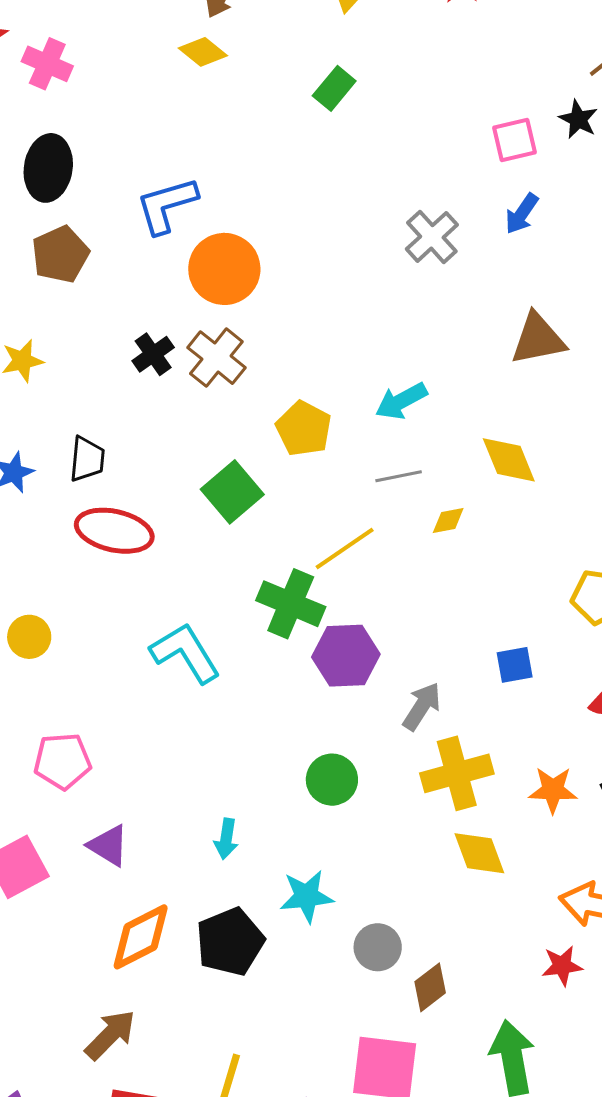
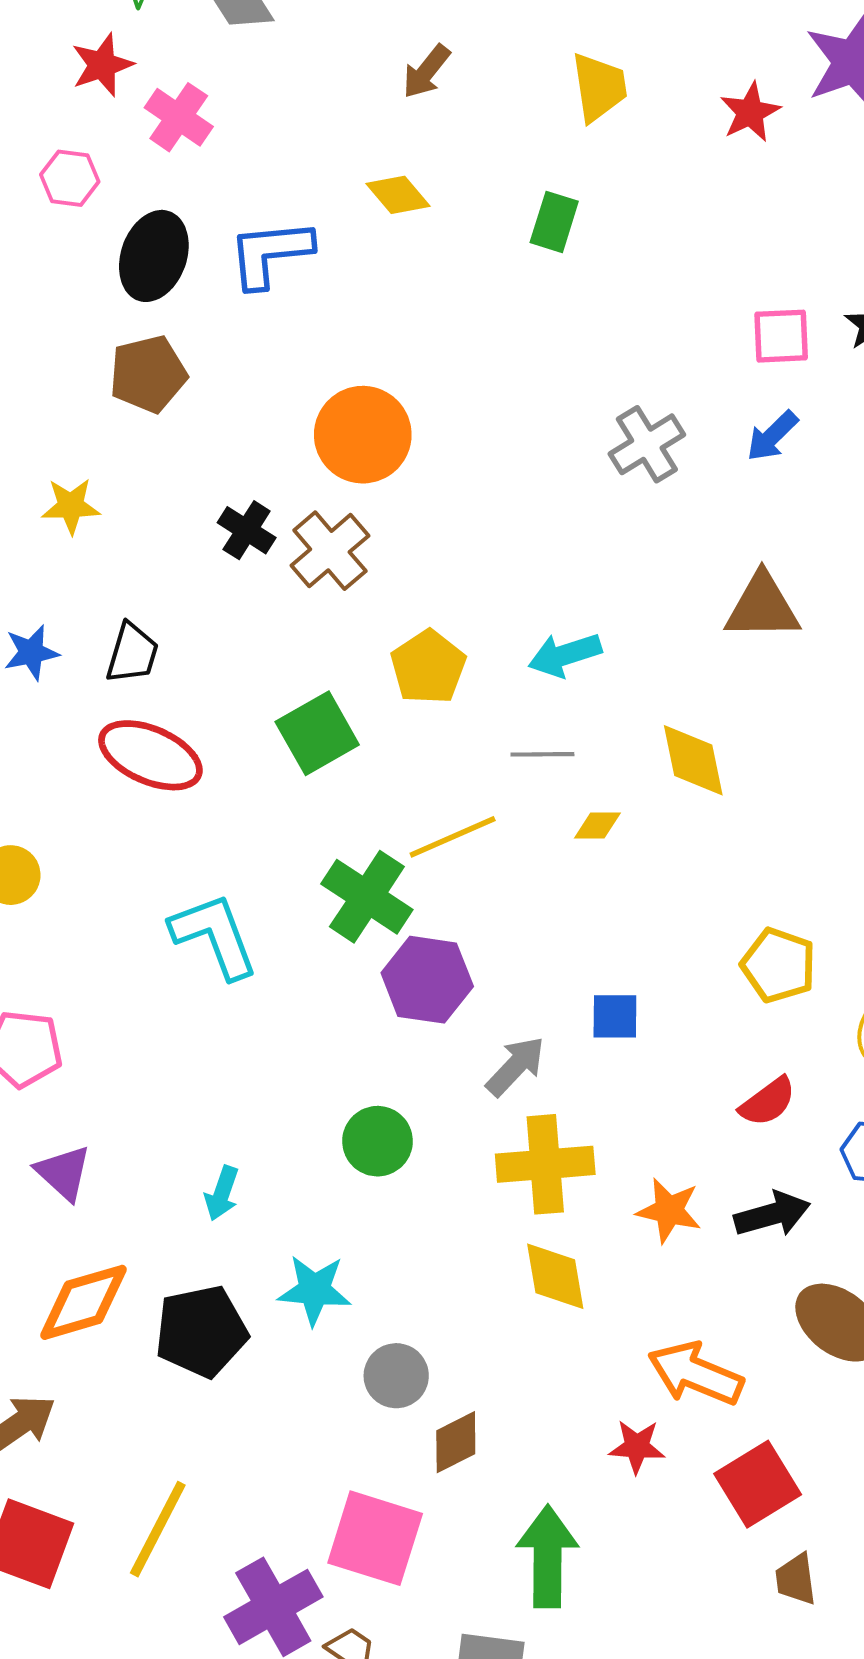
yellow diamond: (203, 52) -> (398, 195), moved
green rectangle: (334, 88) -> (554, 222), turned -33
blue L-shape: (167, 205) -> (270, 253), moved
black cross: (153, 354) -> (247, 530), turned -33
blue square: (515, 665) -> (615, 1016), moved

